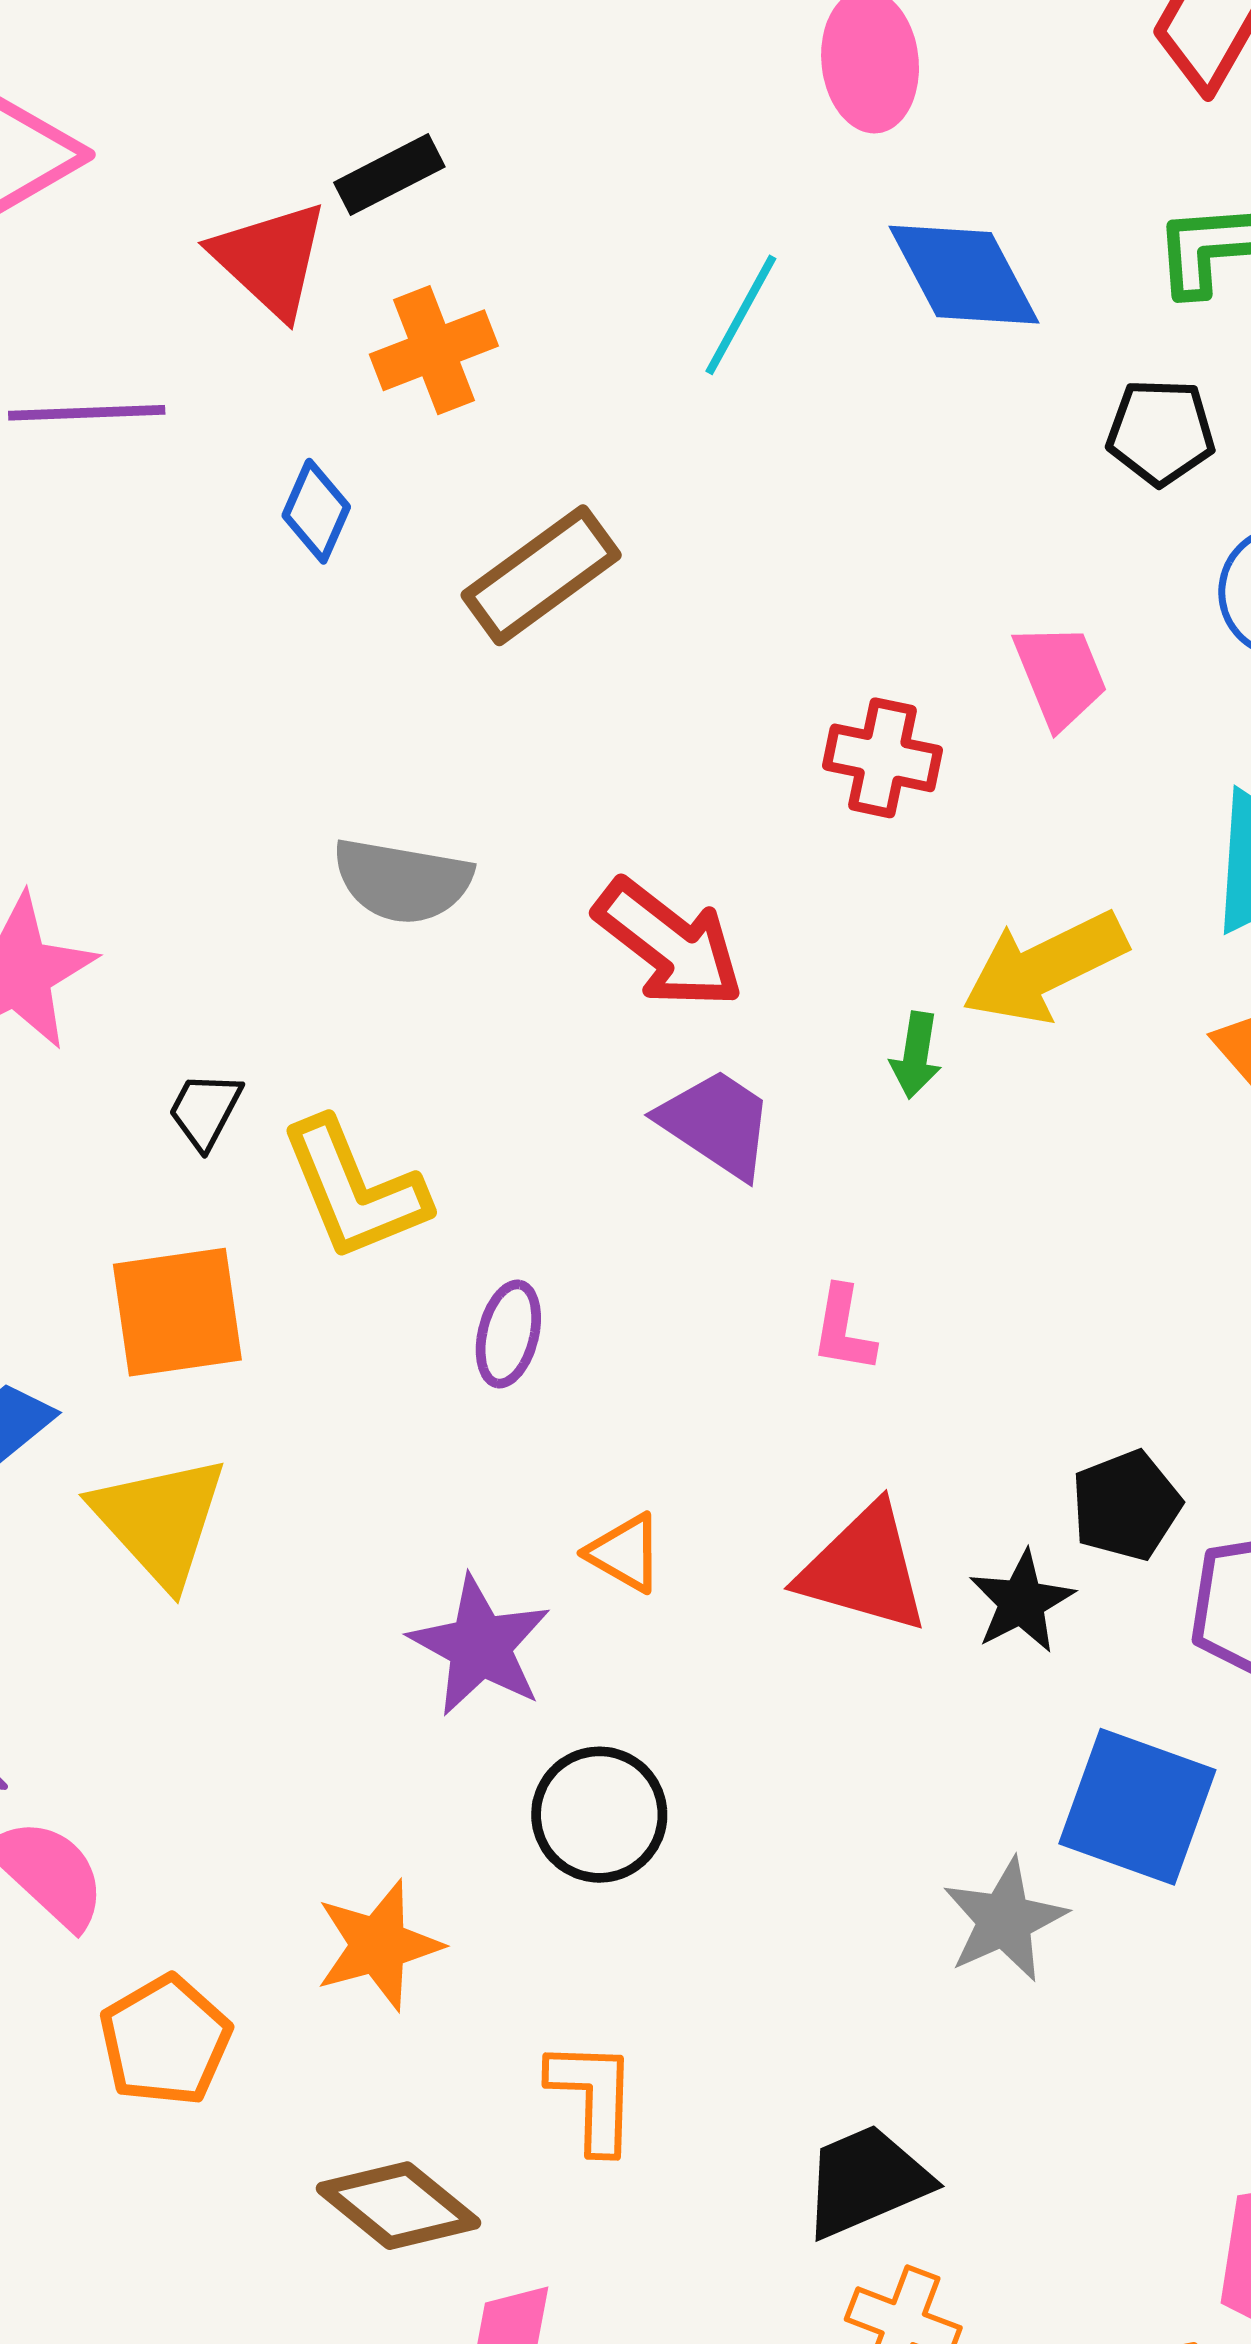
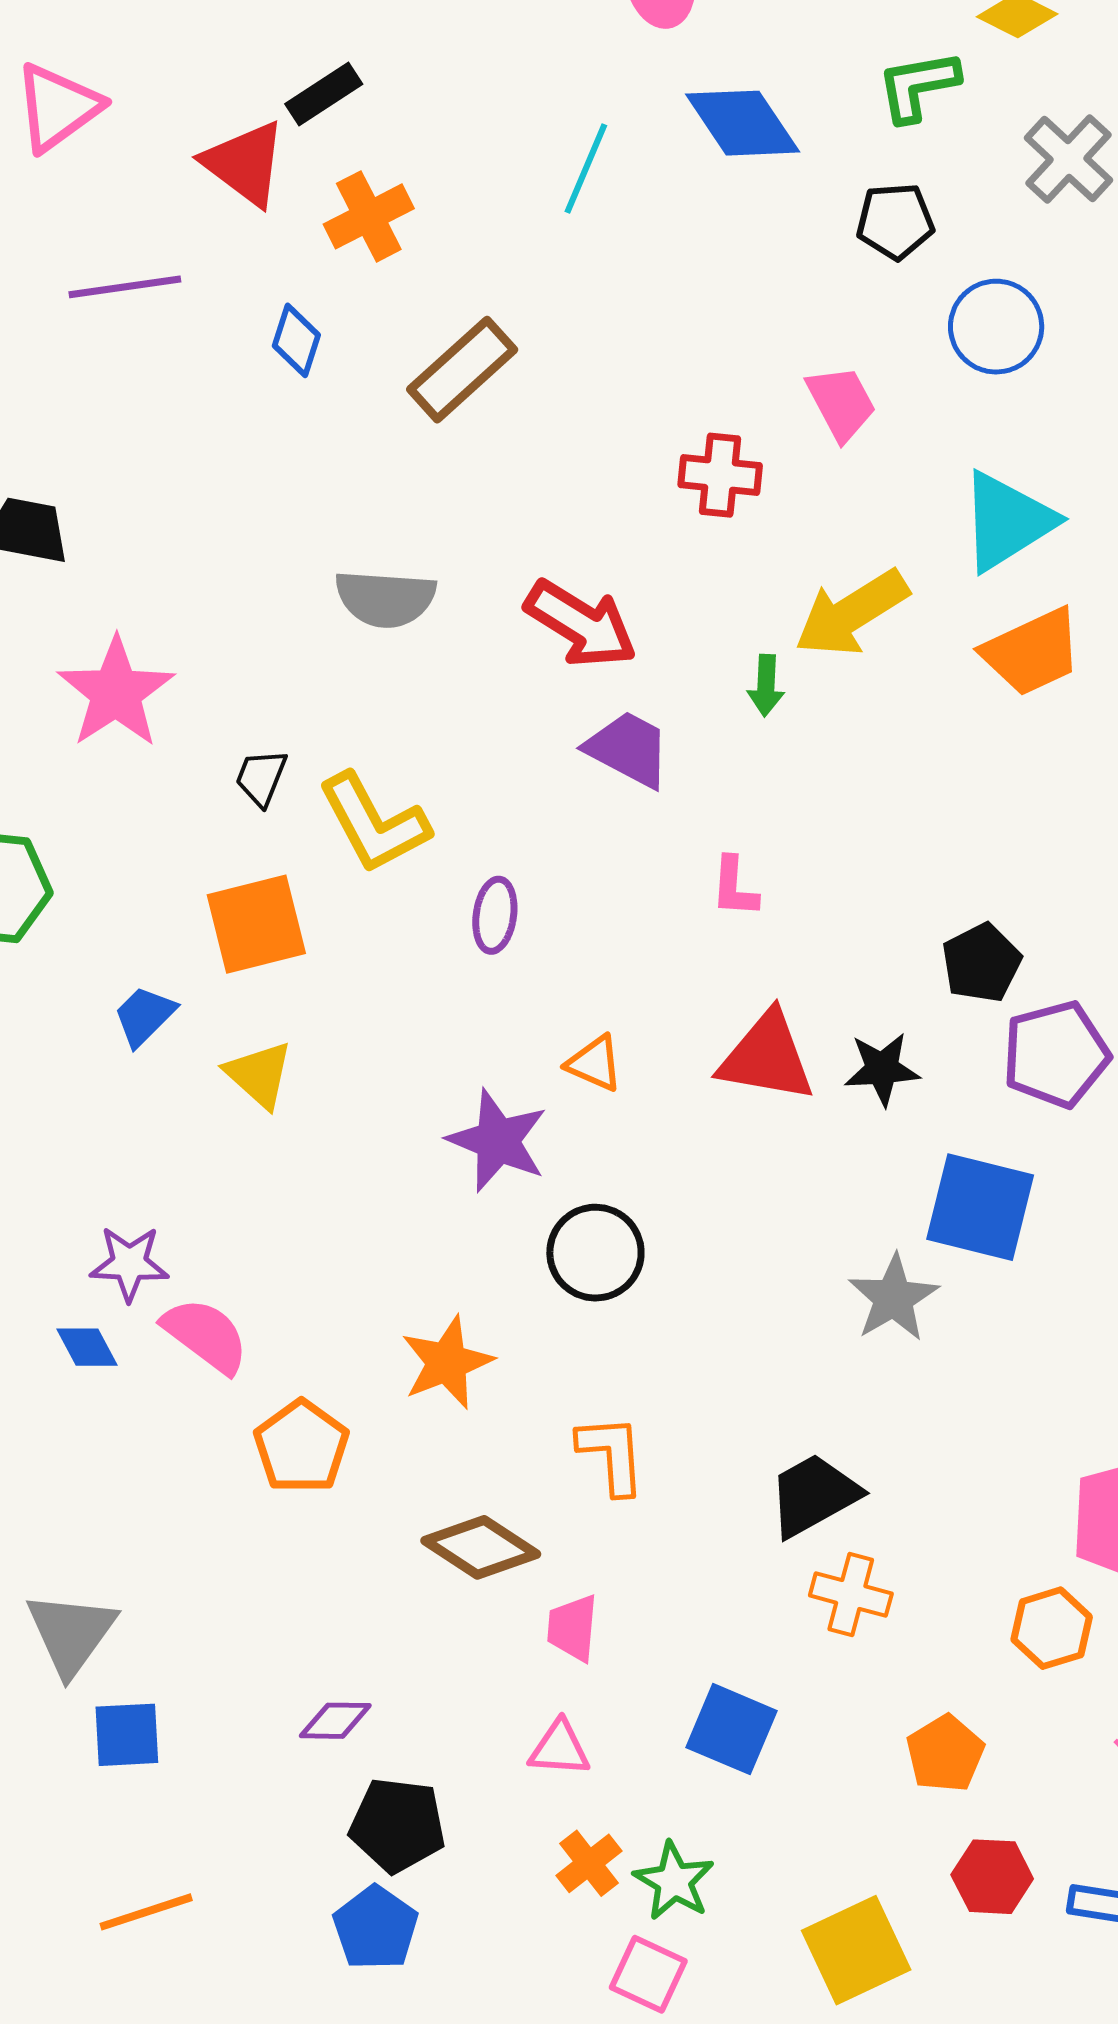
black pentagon: (1126, 1505) -> (982, 963), moved
yellow triangle: (160, 1520) -> (259, 1075), size x0.7
black star: (1022, 1602) -> (882, 1069), turned 30

